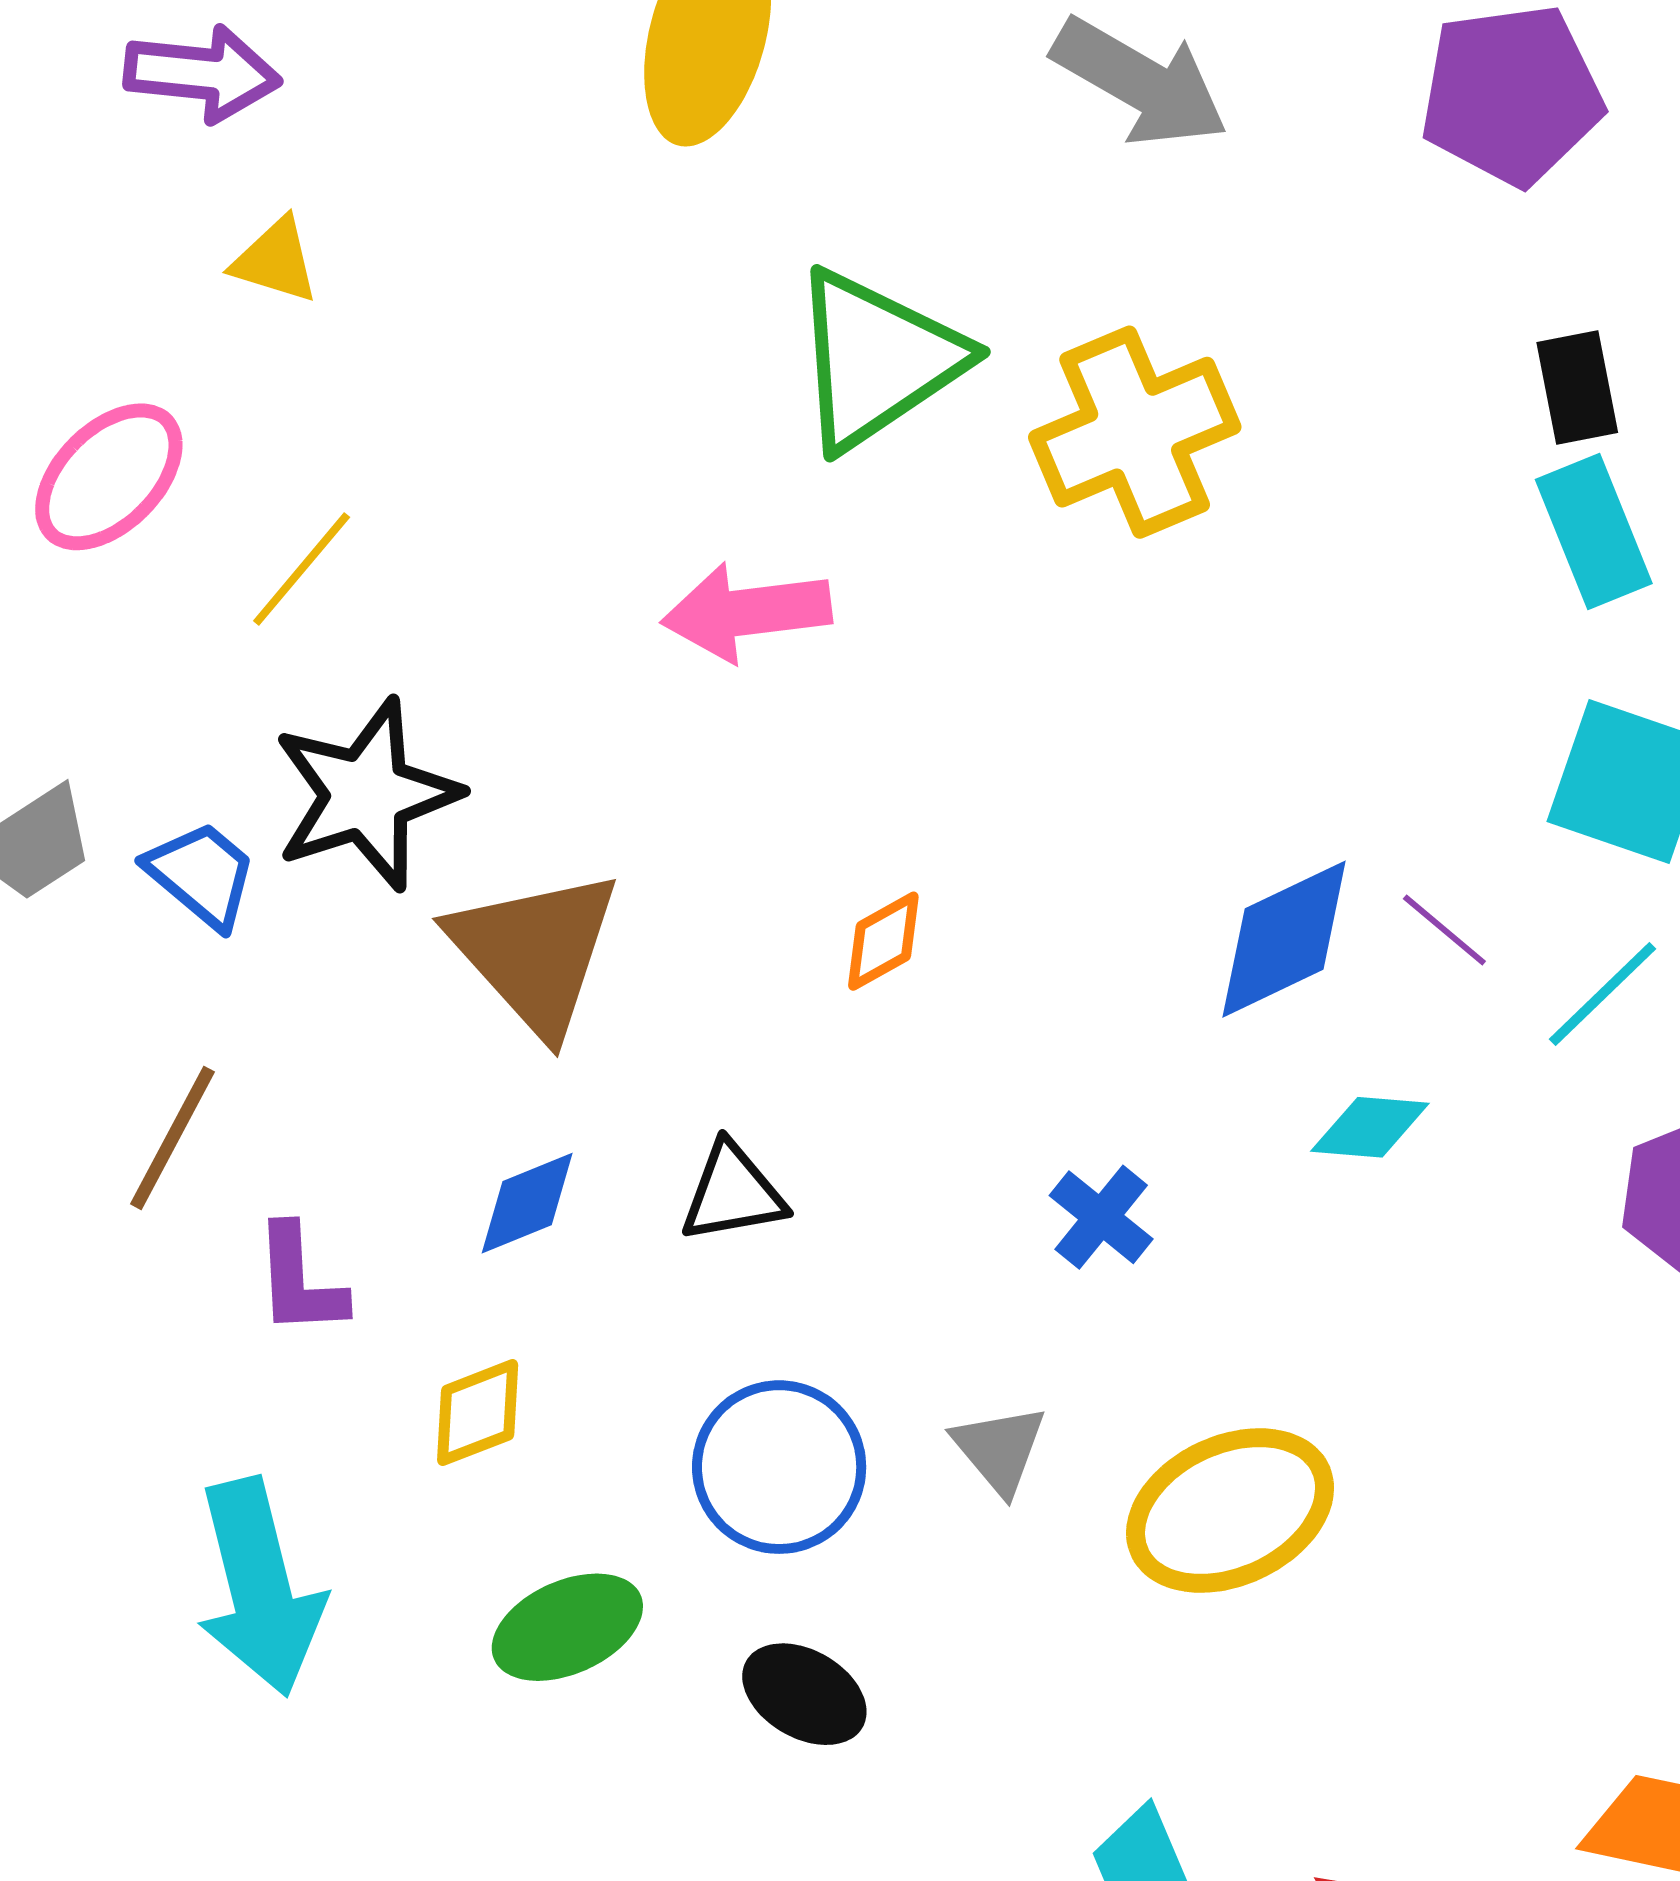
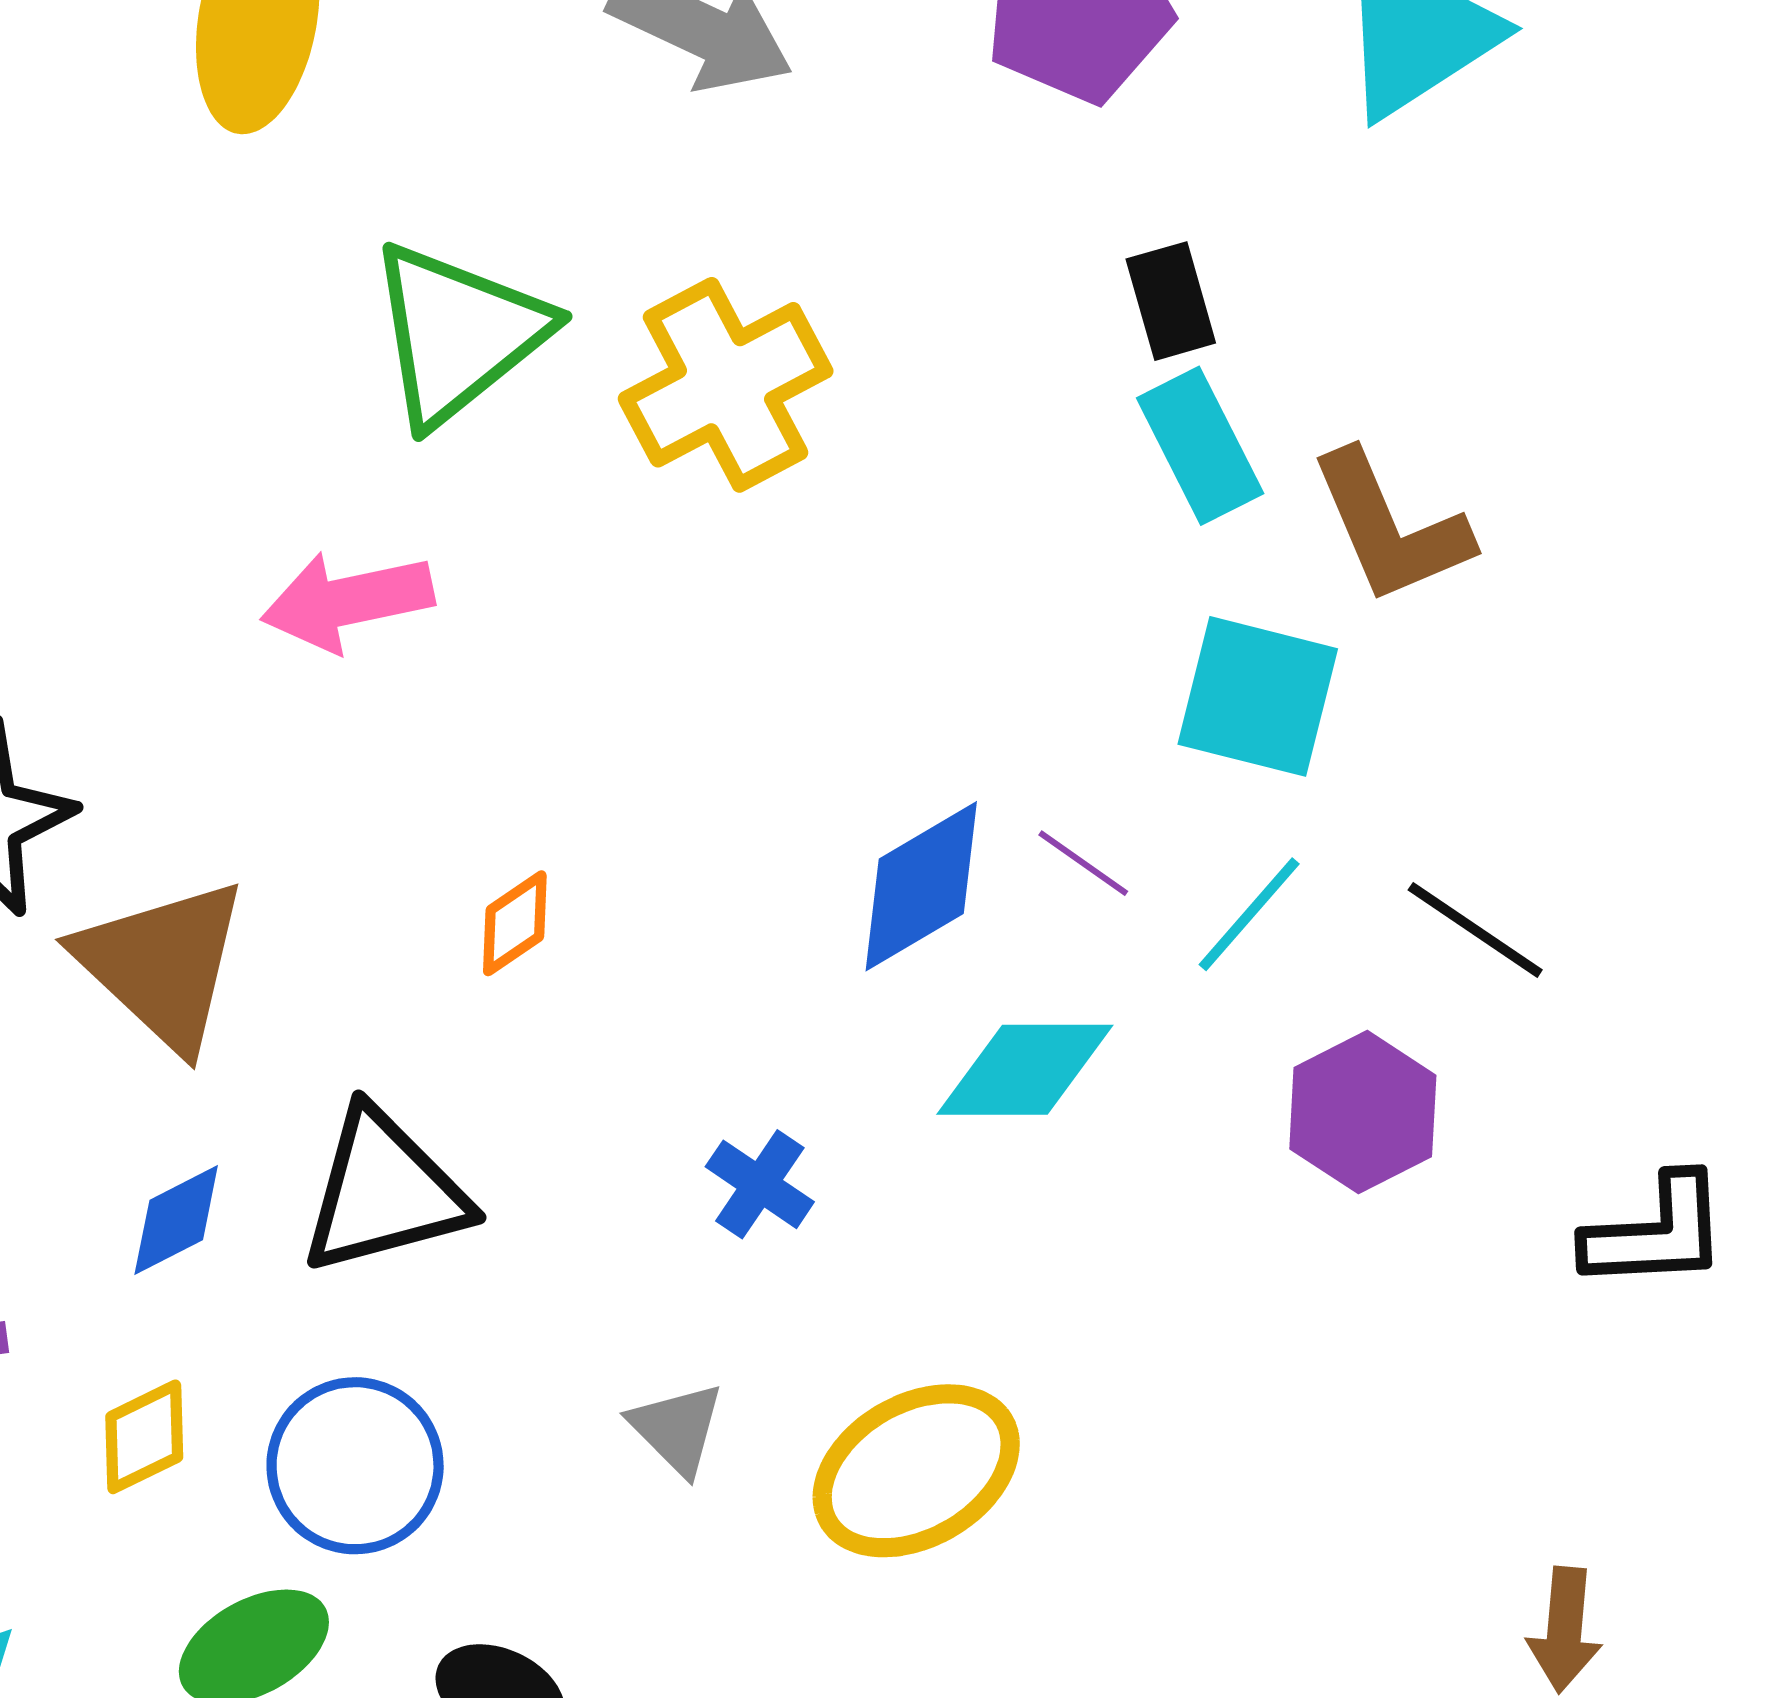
cyan diamond: (1370, 1127) -> (1025, 1070), size x1.5
black triangle: (733, 1193) -> (384, 1192), size x1.6
blue circle: (779, 1467) -> (355, 1466), moved

